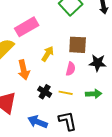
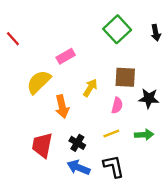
pink rectangle: (27, 27) -> (66, 56), size x0.7
black cross: (45, 92) -> (77, 143), moved
yellow line: (66, 93) -> (111, 134), turned -32

